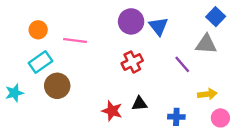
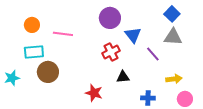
blue square: (216, 17) -> (172, 14), moved
blue triangle: (158, 26) -> (133, 35), moved
cyan rectangle: (41, 62) -> (34, 52), turned 30
black triangle: (139, 104) -> (123, 77), moved

